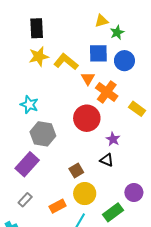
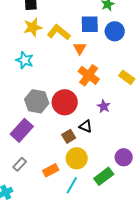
orange cross: (107, 92) -> (89, 75), moved
cyan star: (29, 105) -> (25, 60), moved
red circle: (87, 118) -> (65, 102), moved
black triangle: (107, 160) -> (86, 126), moved

